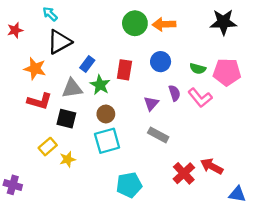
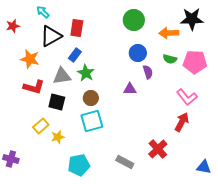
green circle: (135, 23) -> (134, 20), moved
orange arrow: (164, 24) -> (169, 33), moved
red rectangle: (124, 70) -> (77, 28), moved
purple semicircle: (174, 93) -> (148, 72), moved
pink L-shape: (200, 98) -> (187, 97), moved
purple triangle: (151, 104) -> (130, 89), turned 48
gray rectangle: (158, 135) -> (125, 162), moved
red arrow: (212, 166) -> (182, 122), moved, turned 90
cyan pentagon: (129, 185) -> (79, 165), moved

